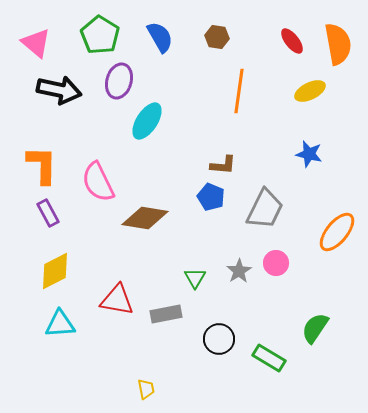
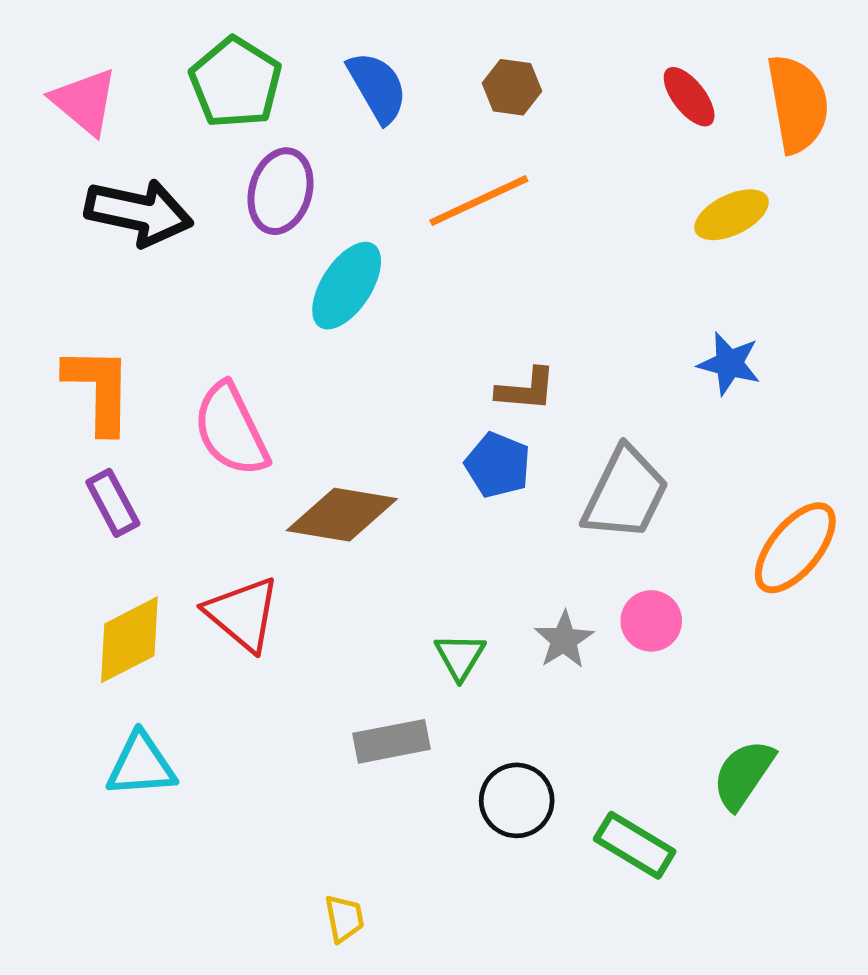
orange line: (239, 91) -> (479, 201), moved, turned 57
red triangle: (117, 300) -> (243, 614), moved, turned 30

